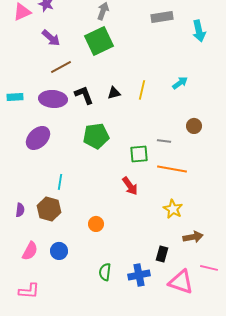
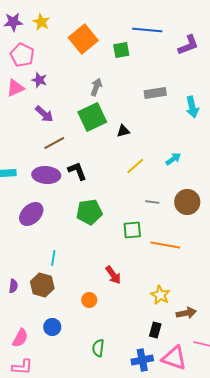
yellow line: (142, 90) -> (135, 166), turned 36
black triangle: (114, 93) -> (123, 131), moved
brown circle: (194, 126) -> (187, 202), size x1.6
gray line: (164, 141) -> (152, 202), moved
red arrow: (130, 186) -> (113, 275), moved
yellow star: (173, 209) -> (160, 295), moved
pink semicircle: (30, 251) -> (20, 338), moved
blue cross: (139, 275) -> (142, 360), moved

